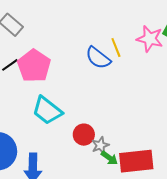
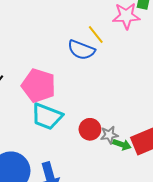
pink pentagon: (34, 66) -> (39, 86), moved
gray star: (100, 145) -> (109, 135), turned 30

